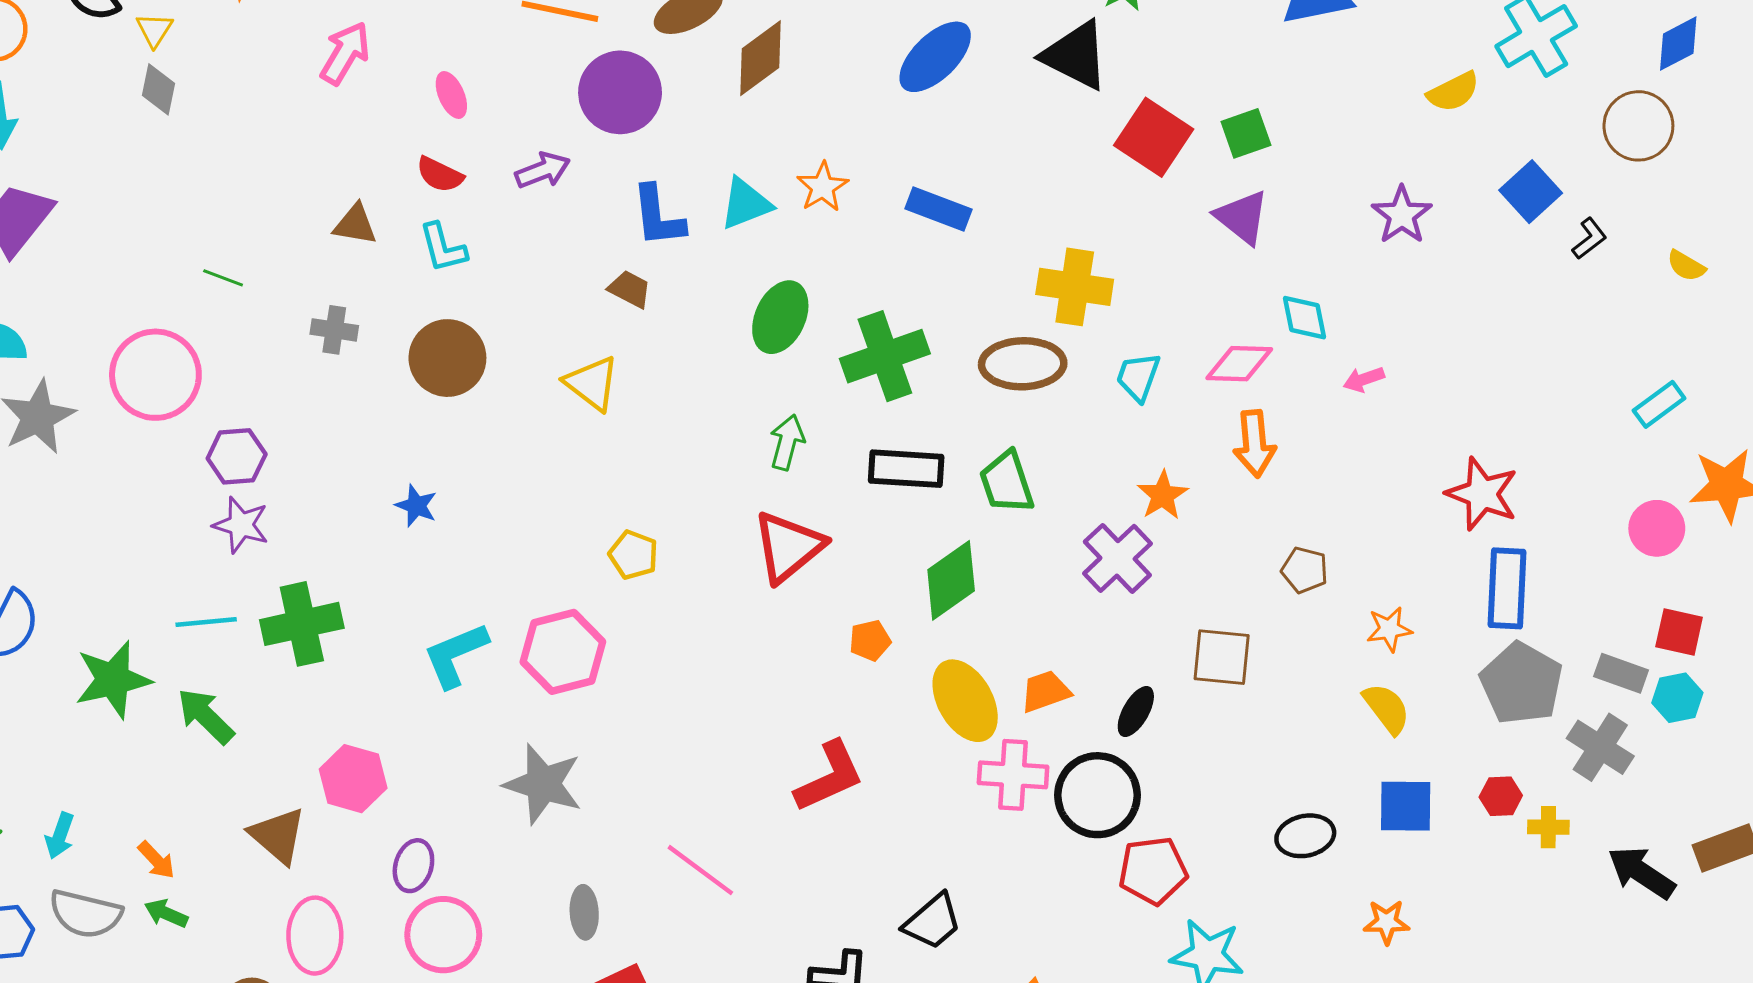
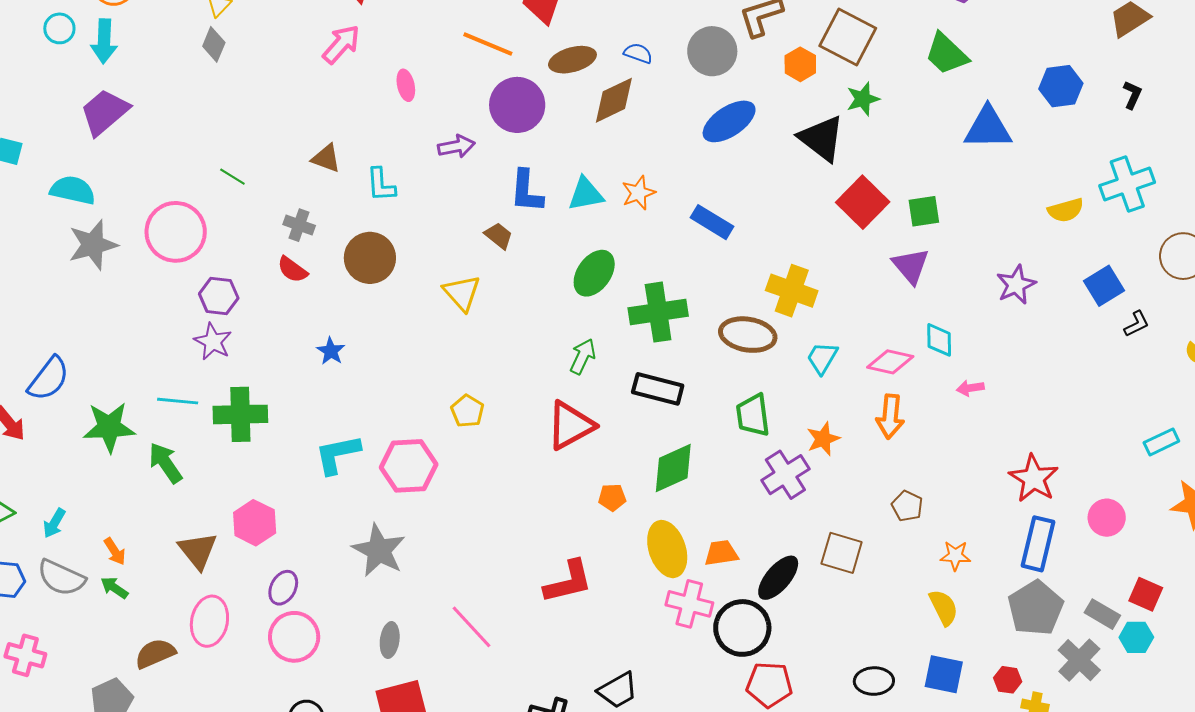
red semicircle: (440, 175) -> (292, 270), moved
green trapezoid: (1007, 482) -> (753, 415), moved
pink circle: (1657, 528) -> (1107, 518), moved
black ellipse: (1136, 711) -> (778, 578), size x1.4

